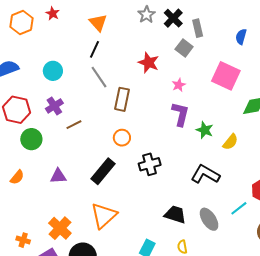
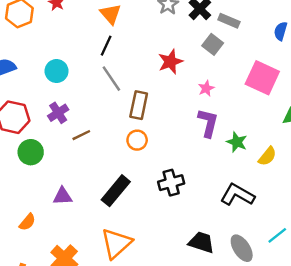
gray rectangle: (198, 28) -> (229, 21), turned -54
red star: (149, 63) -> (170, 62), turned 30
orange circle: (122, 138) -> (137, 140), moved
orange semicircle: (17, 177) -> (27, 222), moved

